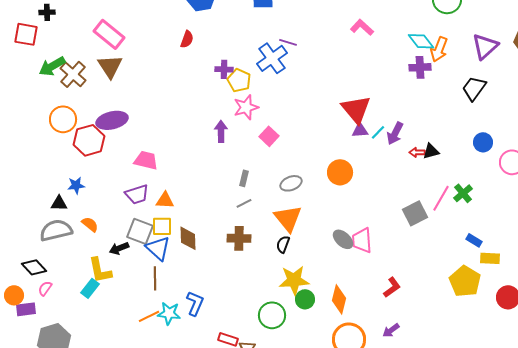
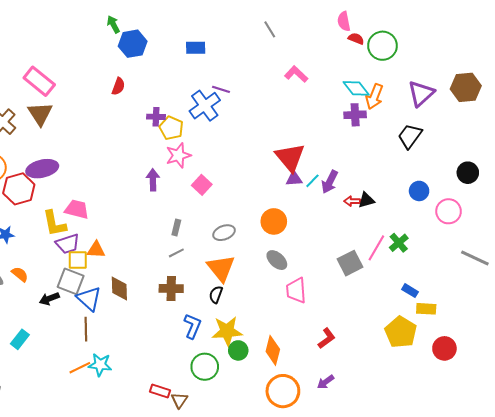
yellow square: (162, 226) -> (78, 260), moved
gray ellipse: (343, 239) -> (277, 260), moved
yellow L-shape: (100, 270) -> (54, 223), moved
blue L-shape: (195, 303) -> (193, 326), moved

